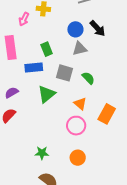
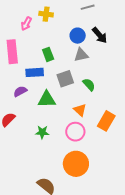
gray square: (64, 73) -> (65, 79), turned -36
purple semicircle: (12, 93) -> (20, 91), moved
green triangle: (47, 94) -> (47, 99), turned 36
green star: (42, 153) -> (42, 132), moved
orange circle: (78, 158) -> (76, 164), size x1.6

